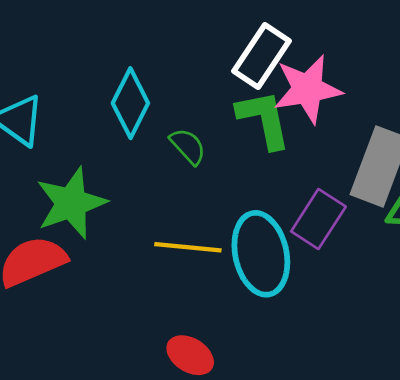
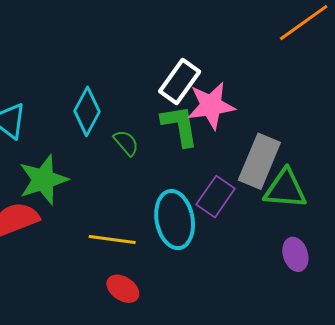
yellow line: (188, 247) -> (112, 240), moved

